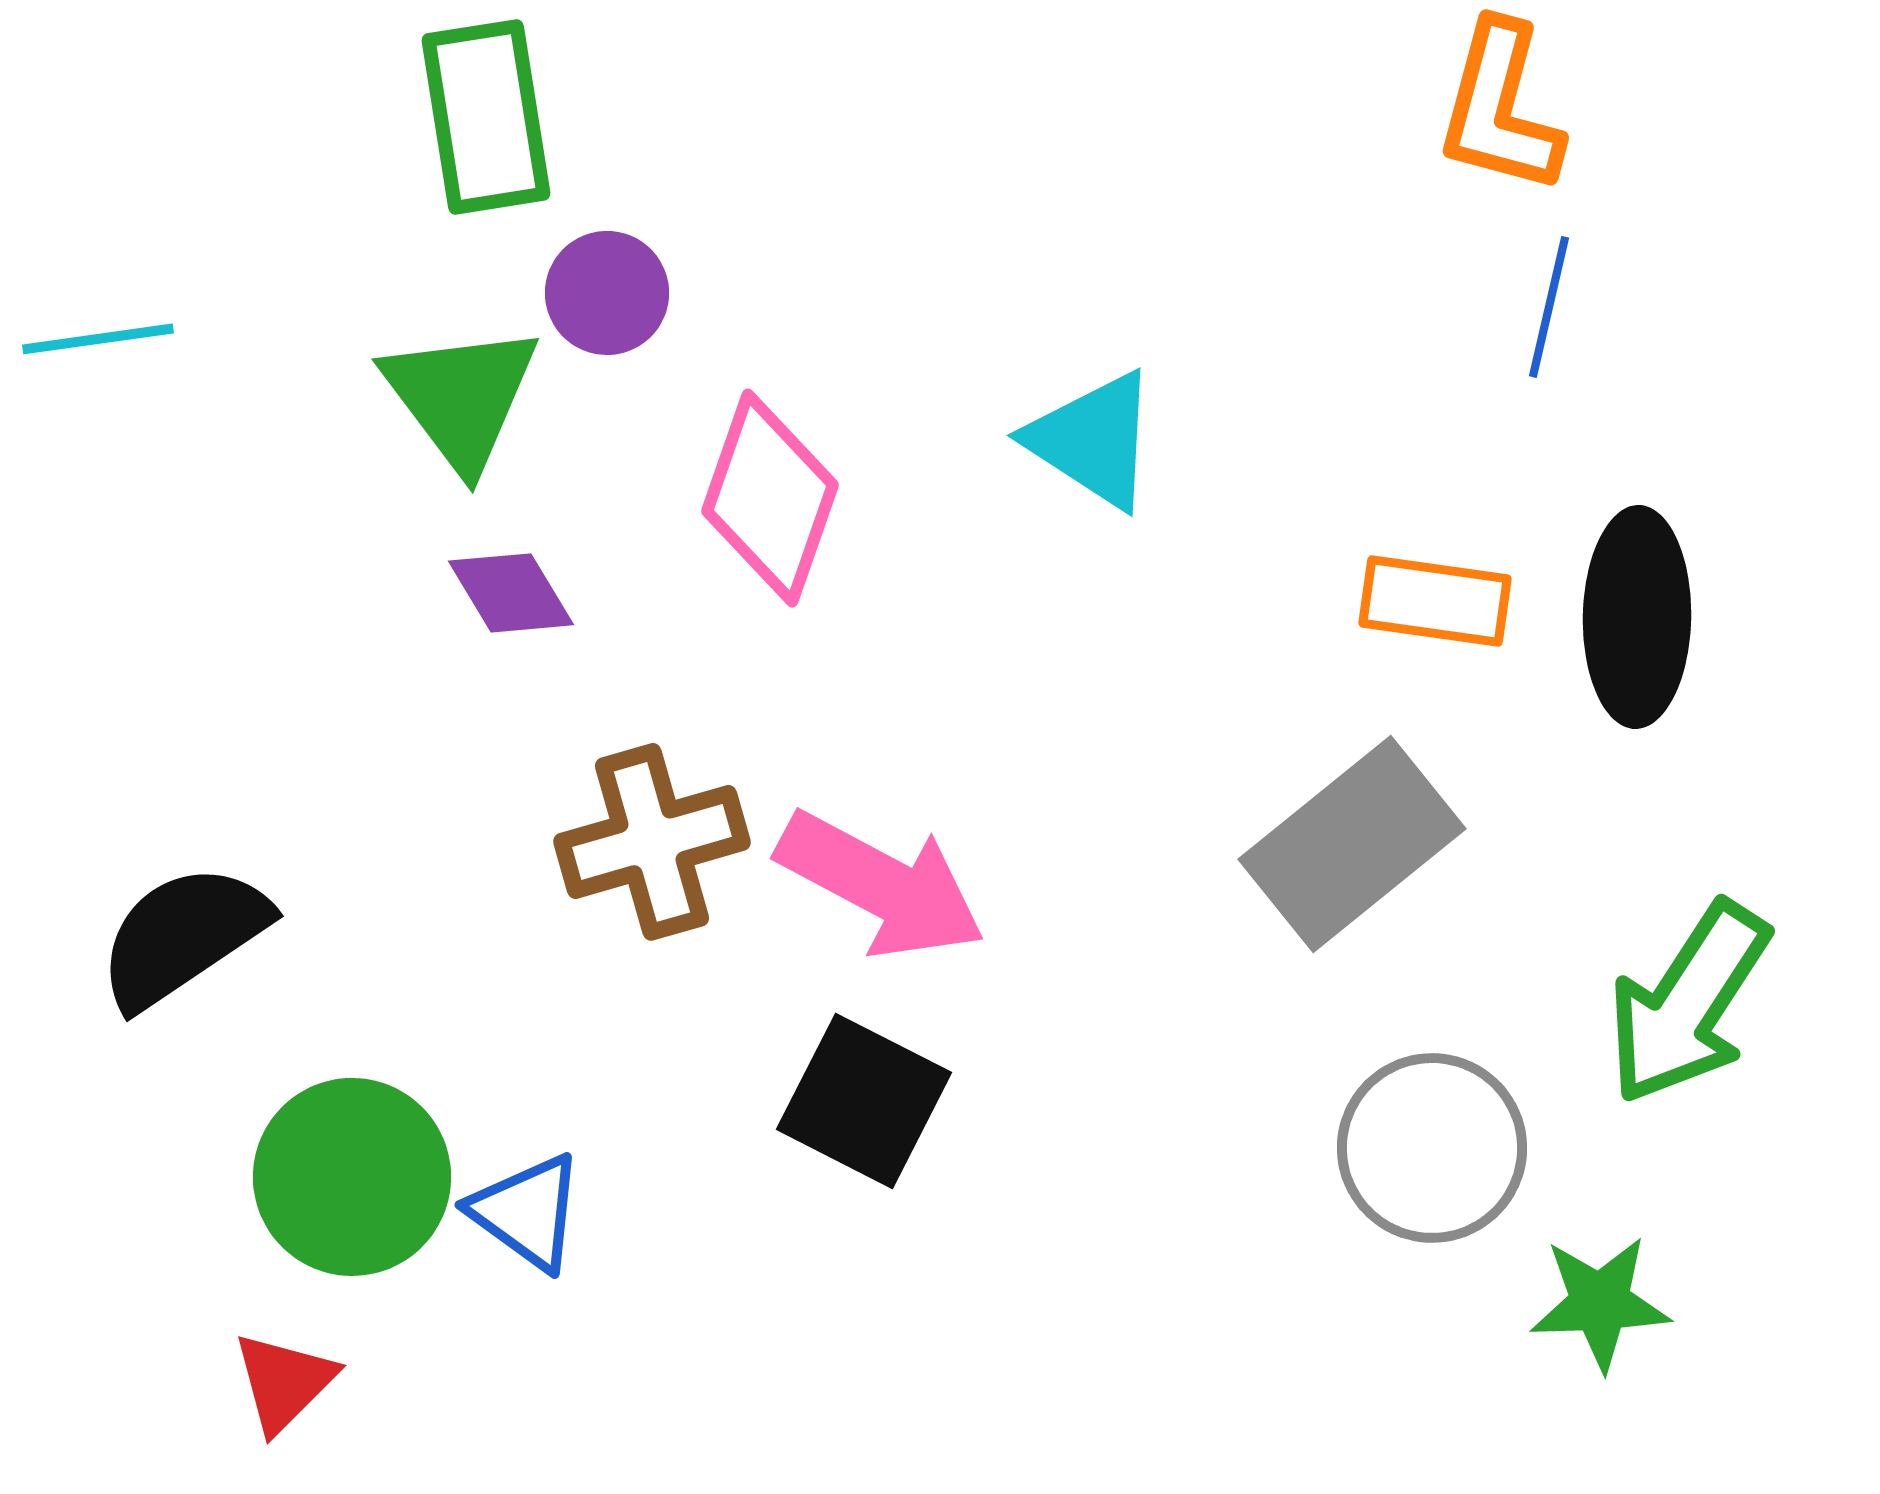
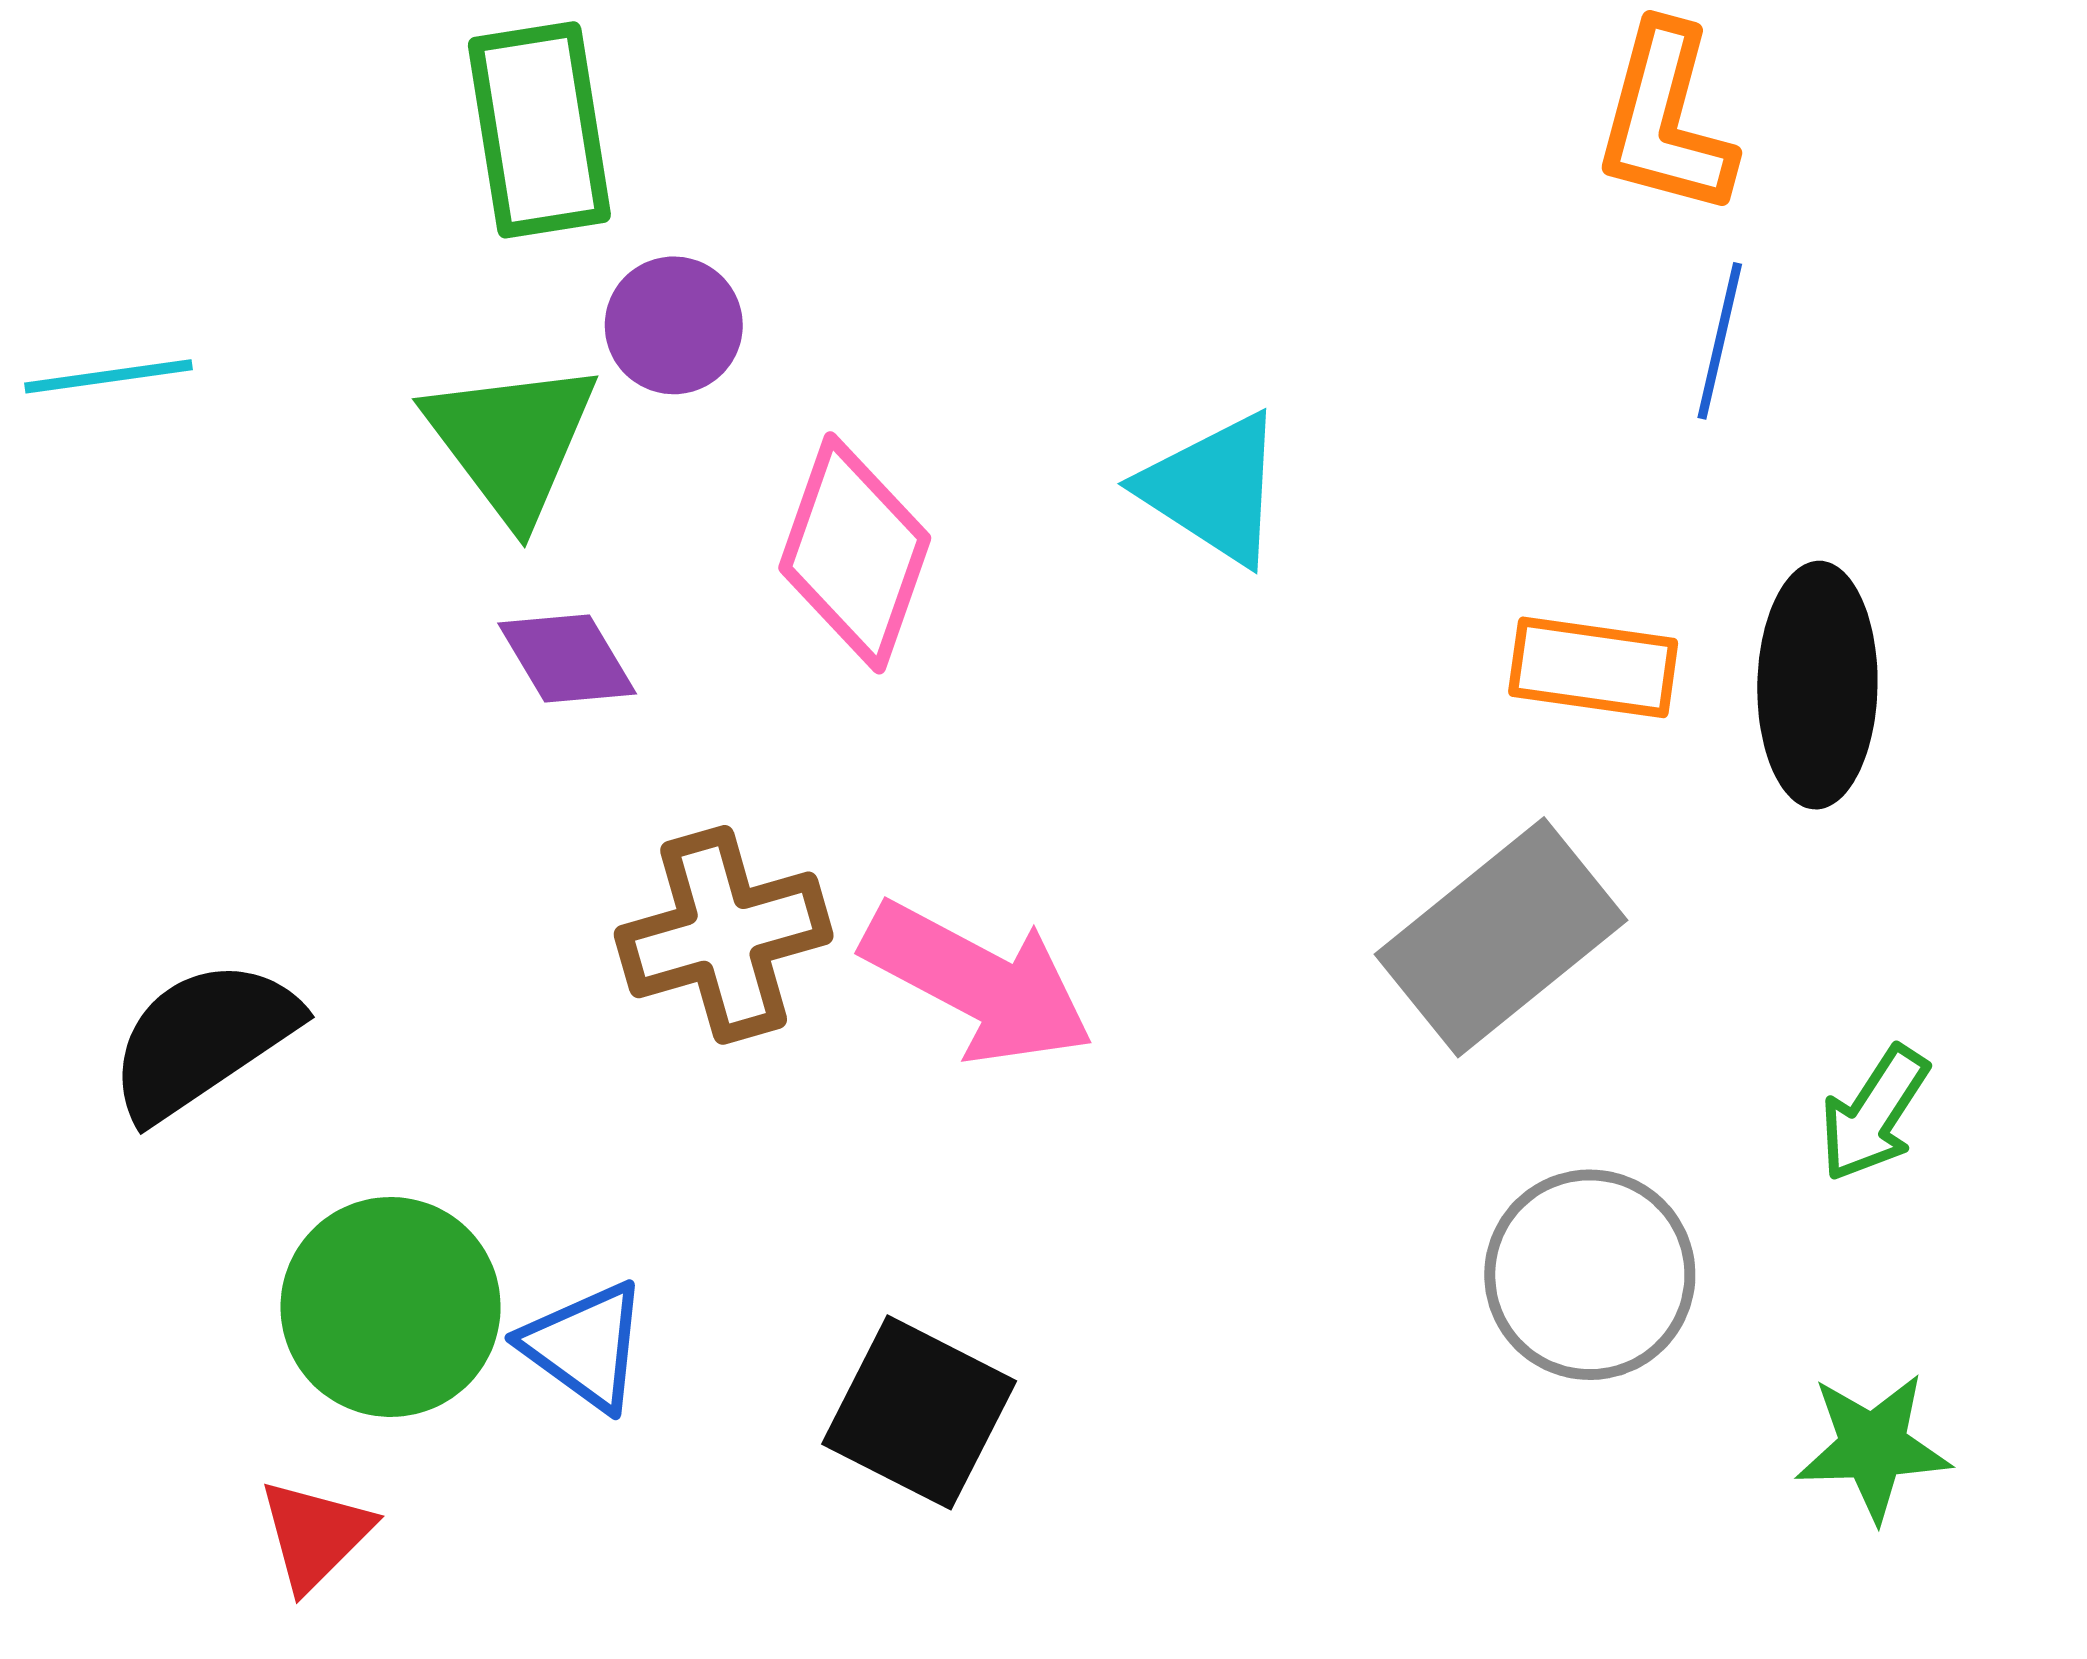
green arrow: (1688, 1003) -> (1874, 1114), size x0.6
black square: (864, 1101) -> (919, 1412), moved
green star: (1600, 1303) -> (1873, 1447), moved

